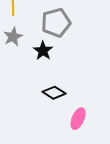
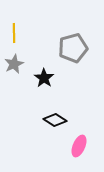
gray pentagon: (56, 23) -> (73, 48), moved

